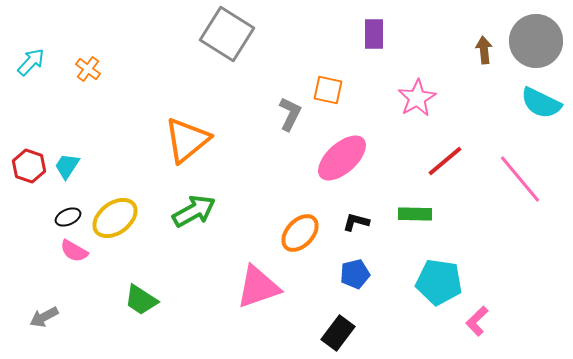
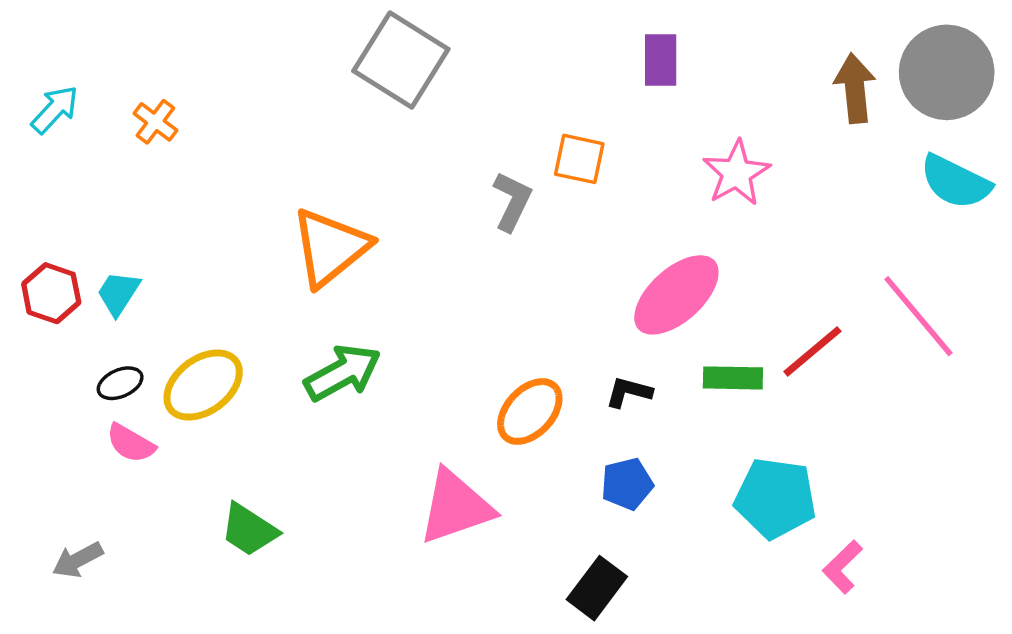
brown arrow: (484, 50) -> (855, 88), size x1.4
pink ellipse: (342, 158) -> (676, 295), moved
red line: (445, 161) -> (812, 351), moved

